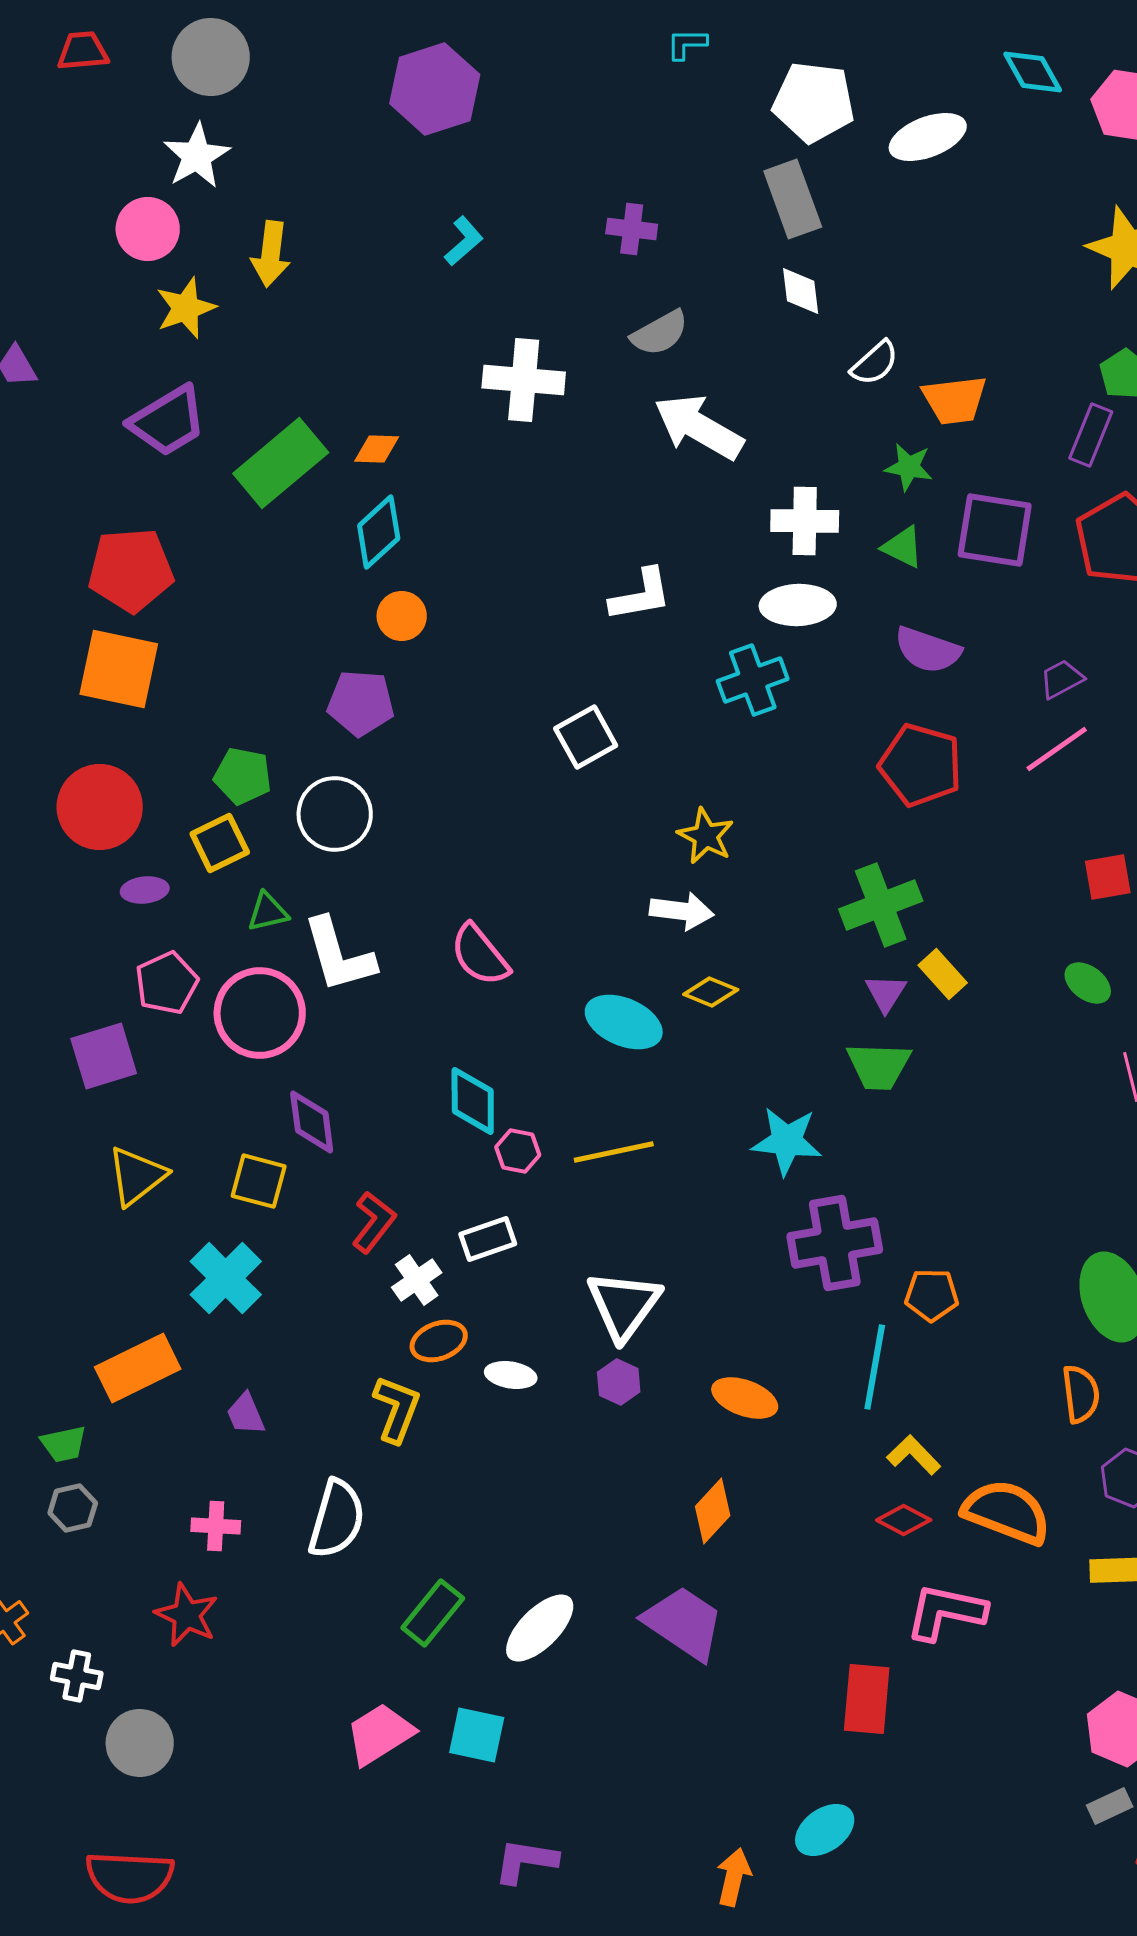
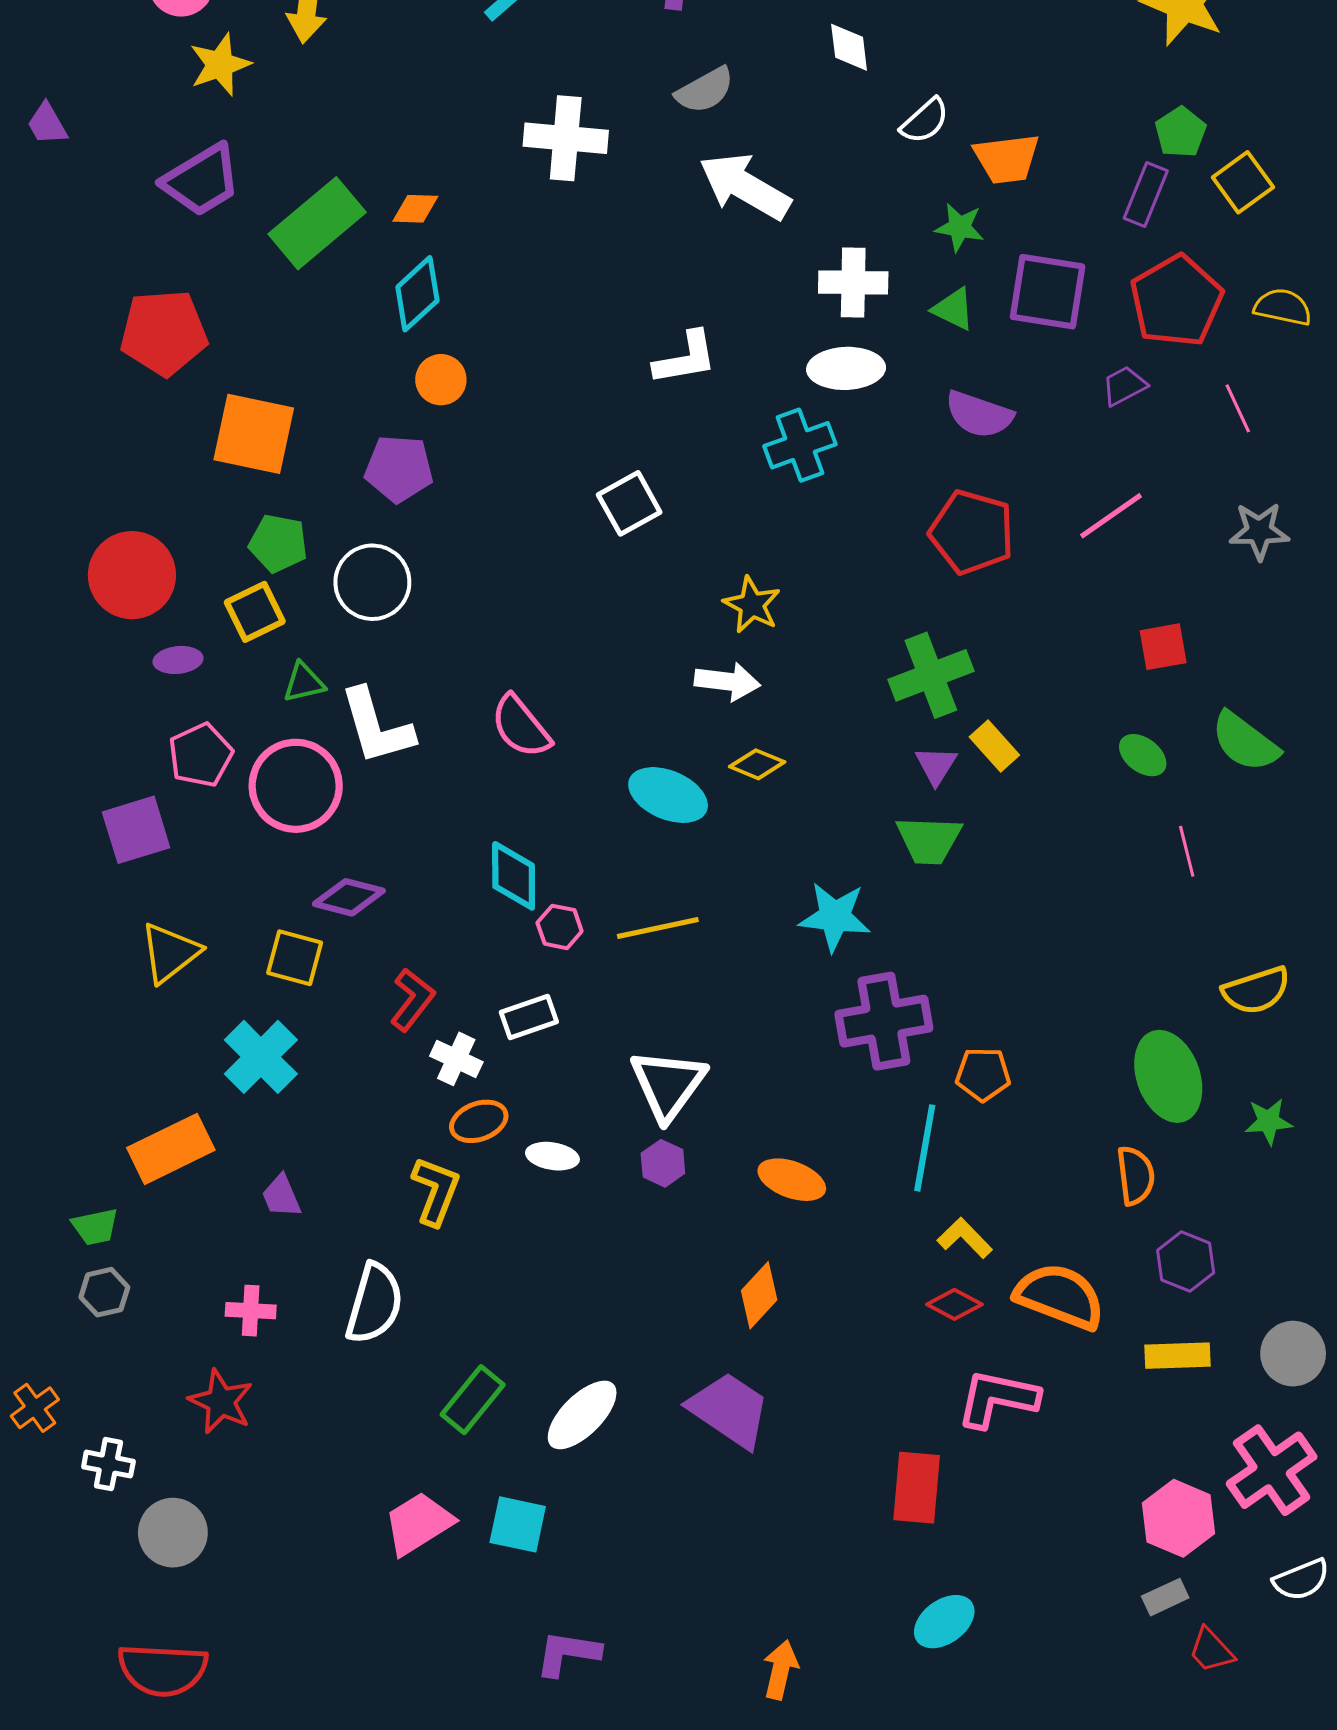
orange square: (119, 669) -> (254, 434), moved
purple trapezoid: (1062, 679) -> (1124, 386), moved
purple diamond: (312, 1122) -> (349, 897), turned -68
white cross: (417, 1280) -> (456, 1059), turned -30
cyan ellipse: (825, 1830) -> (944, 1622), moved

